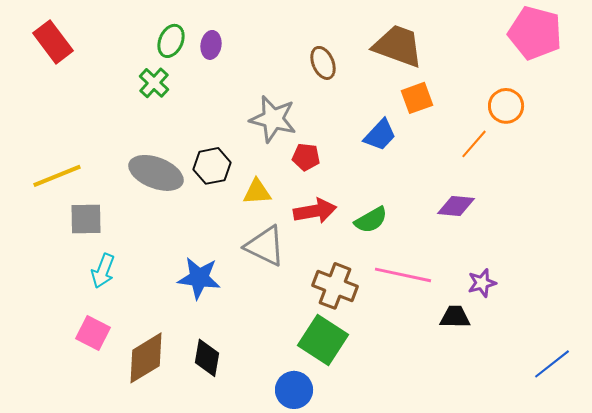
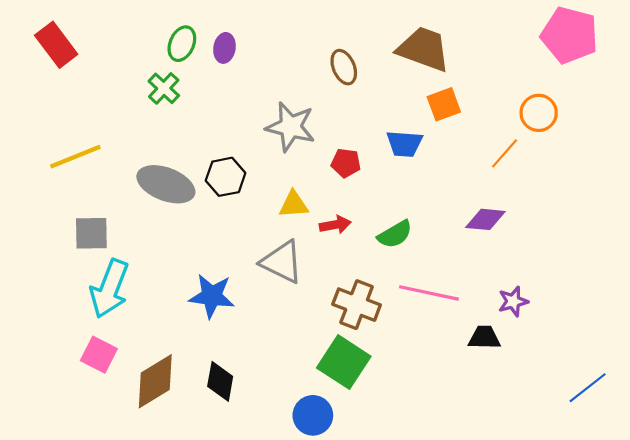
blue trapezoid: (380, 135) -> (404, 144), turned 51
red pentagon: (306, 157) -> (346, 163), moved
yellow line: (57, 176) -> (75, 157), moved
yellow triangle: (257, 192) -> (294, 204), moved
red arrow: (315, 211) -> (335, 225), size x0.7
cyan arrow: (103, 271) -> (109, 289), size x1.6

